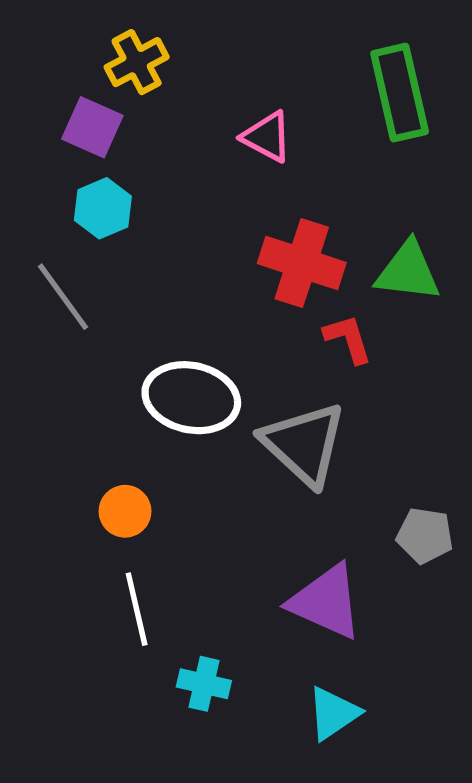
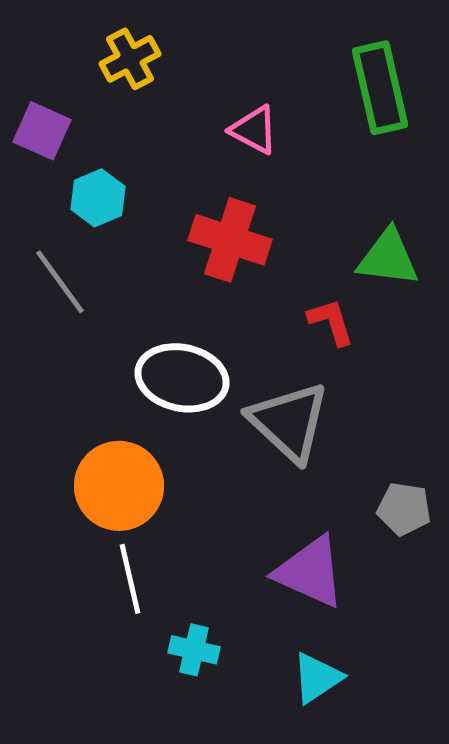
purple square: (92, 127) -> (42, 131), moved
red cross: (302, 263) -> (230, 240), moved
orange circle: (125, 511) -> (119, 486), size x1.8

